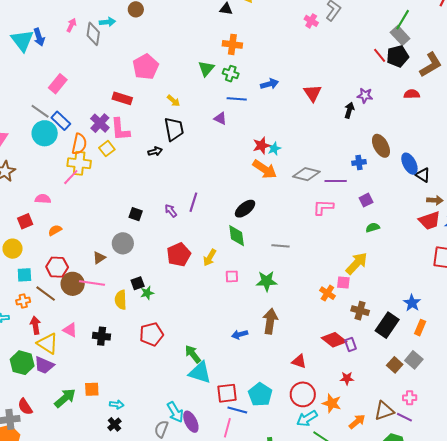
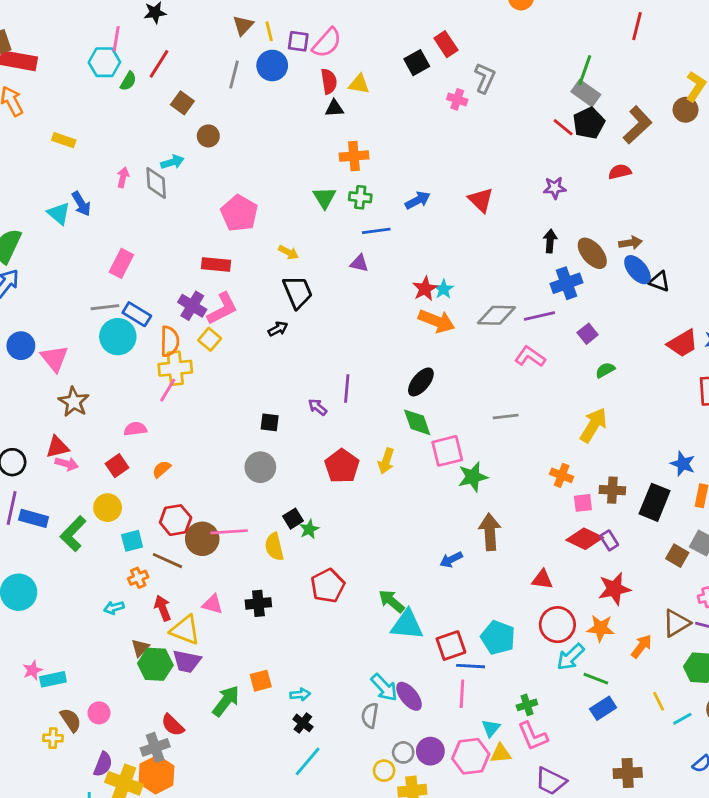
cyan triangle: (22, 40) -> (59, 213), size x0.7
black arrow: (349, 110) -> (550, 241), moved
gray line: (40, 111) -> (105, 307), turned -30
pink L-shape: (120, 129) -> (222, 309), turned -100
blue cross: (359, 162) -> (566, 283), size x1.5
brown arrow: (435, 200) -> (630, 243), moved
pink L-shape: (323, 207) -> (530, 357), turned 45
gray line: (280, 246) -> (506, 417), moved
brown triangle: (99, 258) -> (140, 648), moved
pink square: (232, 276) -> (447, 451), moved, size x1.6
pink square: (343, 283) -> (583, 503), moved
red star: (347, 378) -> (614, 589), size x1.6

